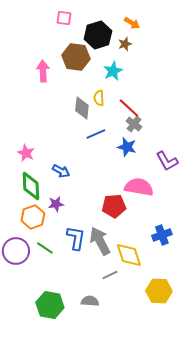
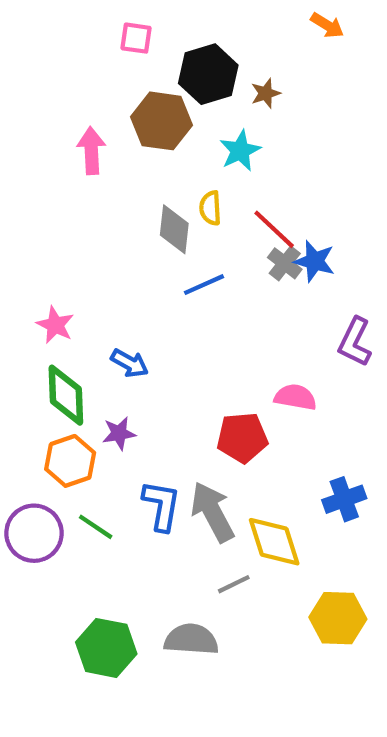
orange arrow: (132, 23) -> (327, 25), moved
blue star: (127, 147) -> (314, 261), moved
purple L-shape: (167, 161) -> (355, 342), turned 55
pink semicircle: (139, 187) -> (295, 397), size x0.7
gray semicircle: (90, 301) -> (191, 639), size x1.4

